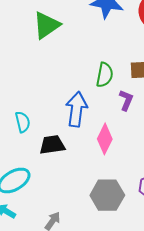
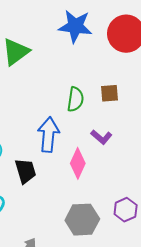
purple L-shape: (126, 100) -> (101, 137), moved, turned 110
black trapezoid: (52, 145) -> (26, 171), turned 84

